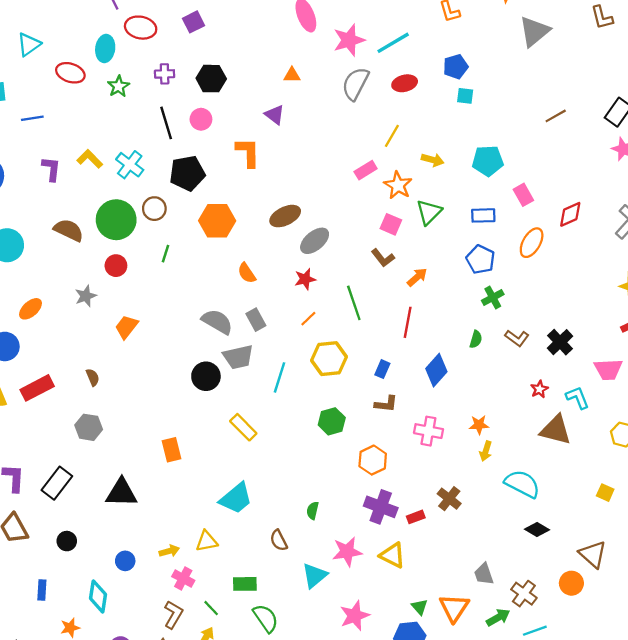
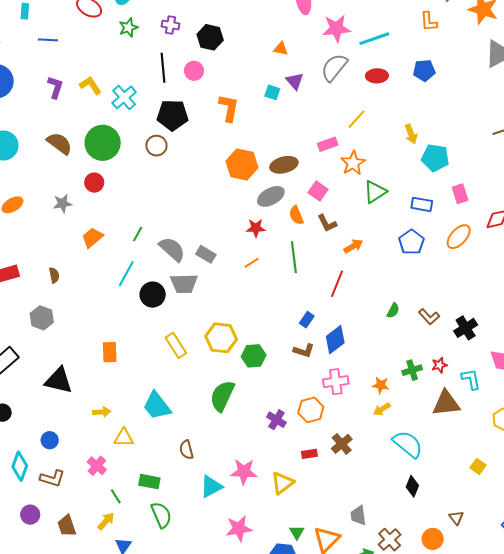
cyan square: (465, 96) -> (272, 92), moved
purple triangle: (275, 115) -> (295, 81), moved
yellow arrow: (433, 160) -> (411, 134), moved, turned 42
brown circle: (154, 209) -> (156, 146), moved
brown ellipse: (285, 216) -> (284, 165), moved
orange hexagon: (217, 221) -> (242, 164), moved
pink square: (391, 224) -> (318, 191), moved
green line: (165, 254) -> (138, 234), moved
orange semicircle: (247, 273) -> (296, 215), moved
green cross: (493, 297) -> (412, 370), moved
gray rectangle: (256, 320) -> (206, 254), turned -42
yellow hexagon: (329, 359) -> (221, 338), moved
blue diamond: (436, 370) -> (335, 340), moved
cyan line: (279, 377) -> (126, 274), moved
brown triangle: (556, 430) -> (446, 403), turned -32
pink cross: (428, 431) -> (336, 382), turned -30
yellow arrow: (486, 451) -> (382, 409), turned 30
orange hexagon: (373, 460) -> (311, 410), moved
cyan trapezoid: (236, 498) -> (157, 406), turned 80
purple cross: (381, 507) -> (276, 420), moved, size x0.7
green semicircle: (313, 511) -> (222, 396), moved, size x2.0
black diamond: (537, 529) -> (412, 486), turned 70
yellow arrow: (169, 551) -> (102, 412), moved
brown triangle: (593, 554) -> (456, 518), size x0.6
yellow triangle: (392, 555) -> (282, 483), turned 45
brown L-shape: (173, 615) -> (52, 478), moved, turned 65

